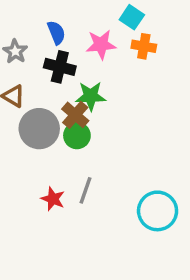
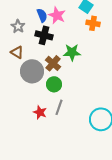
pink star: (101, 45) -> (57, 15), moved, turned 30
green star: (91, 96) -> (72, 52), moved
green circle: (77, 135) -> (54, 84), moved

